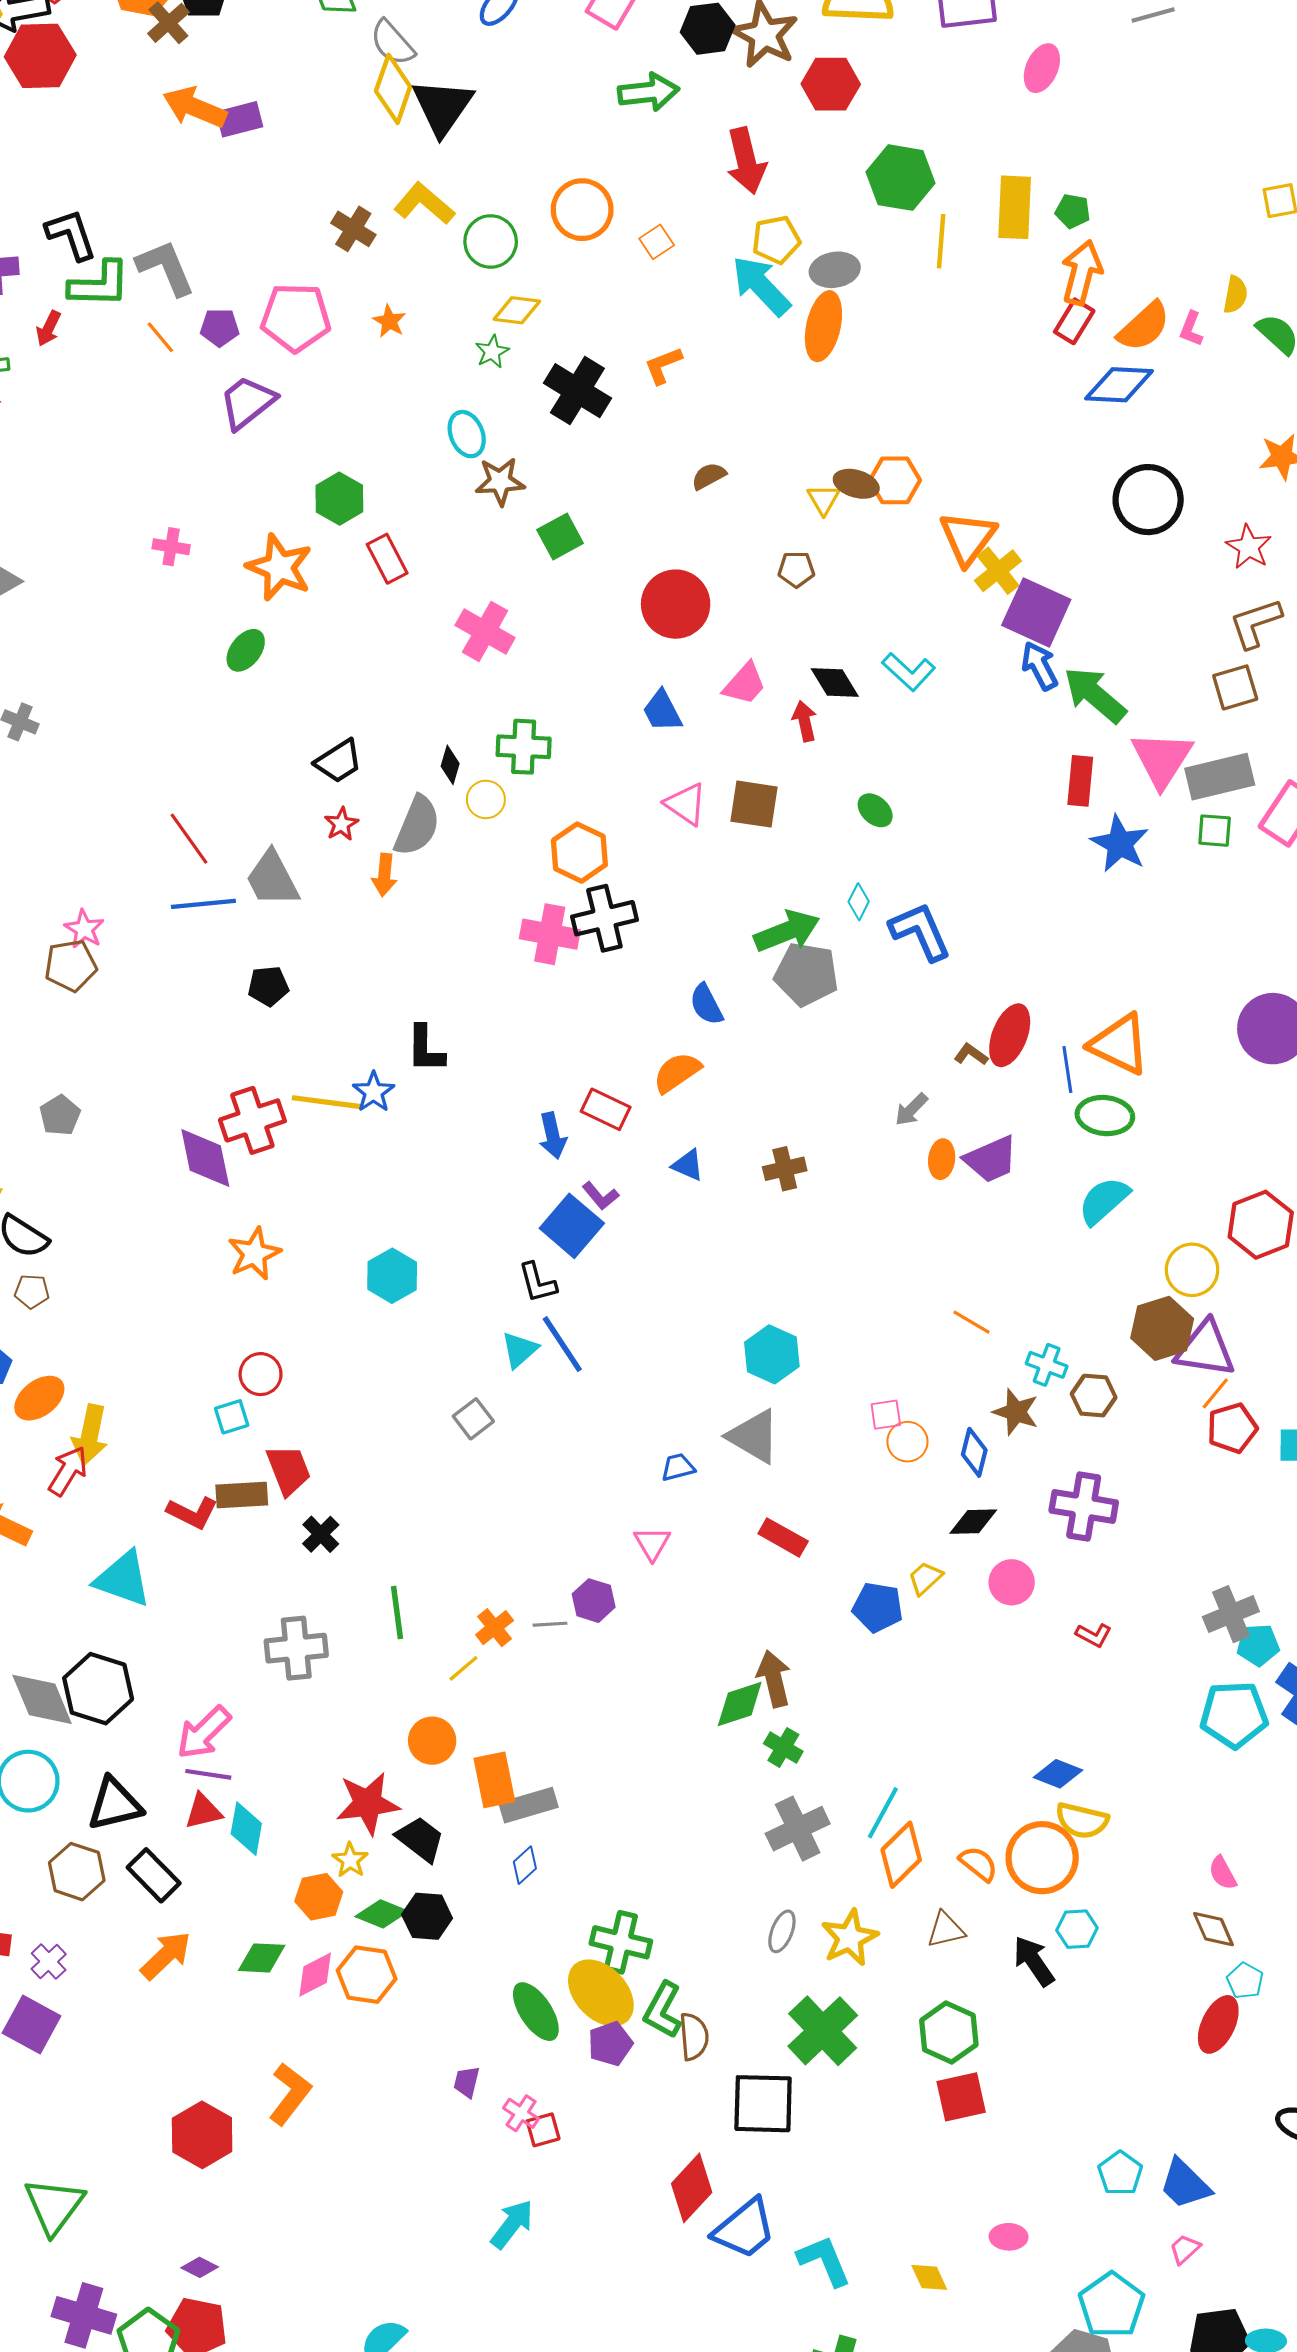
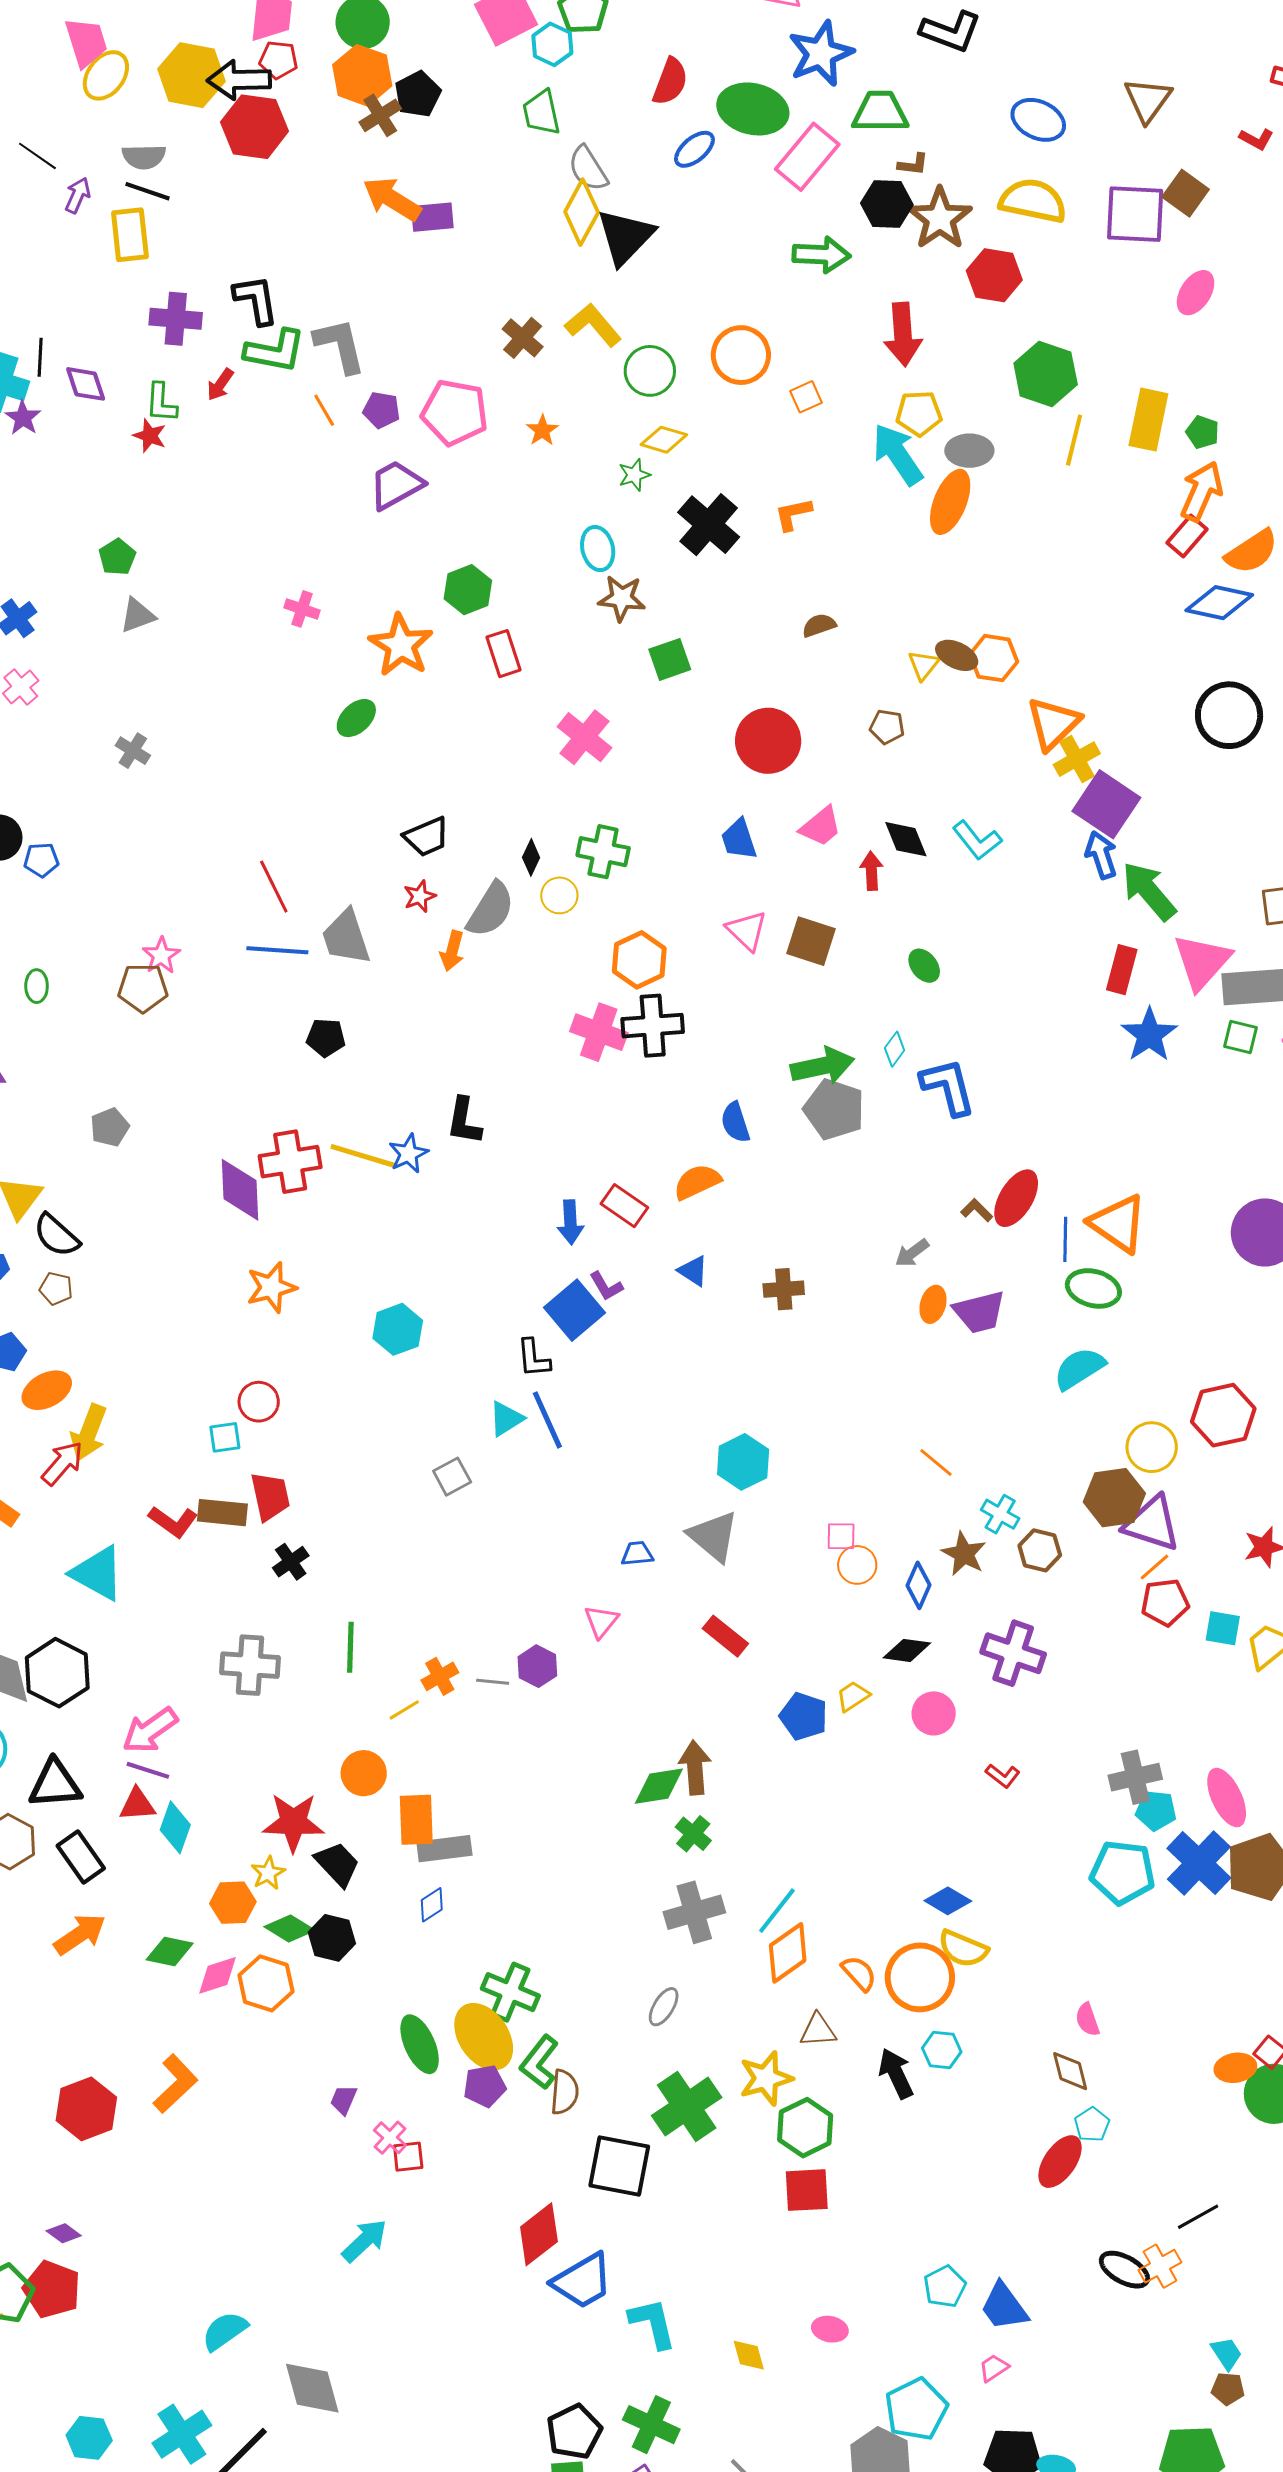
yellow star: (850, 1938) -> (766, 2078), moved

